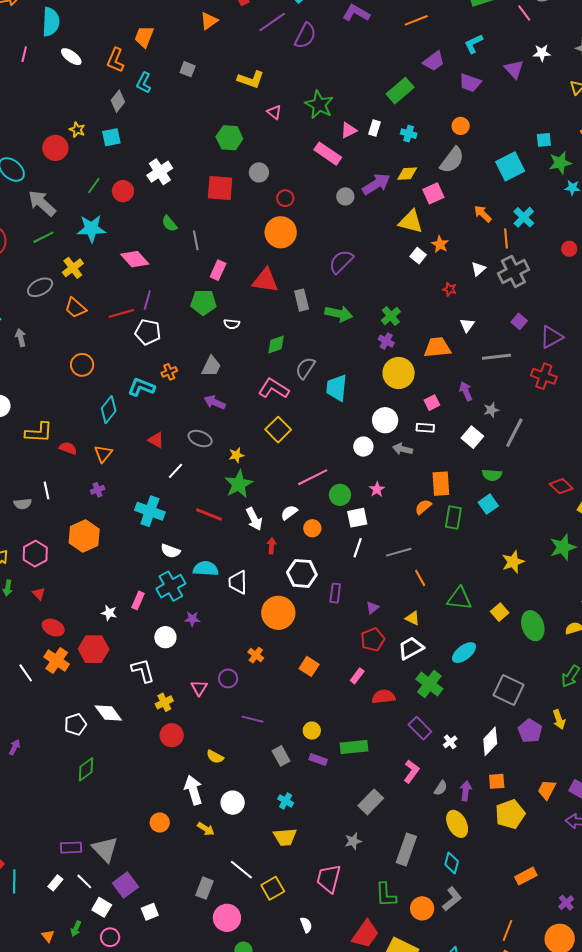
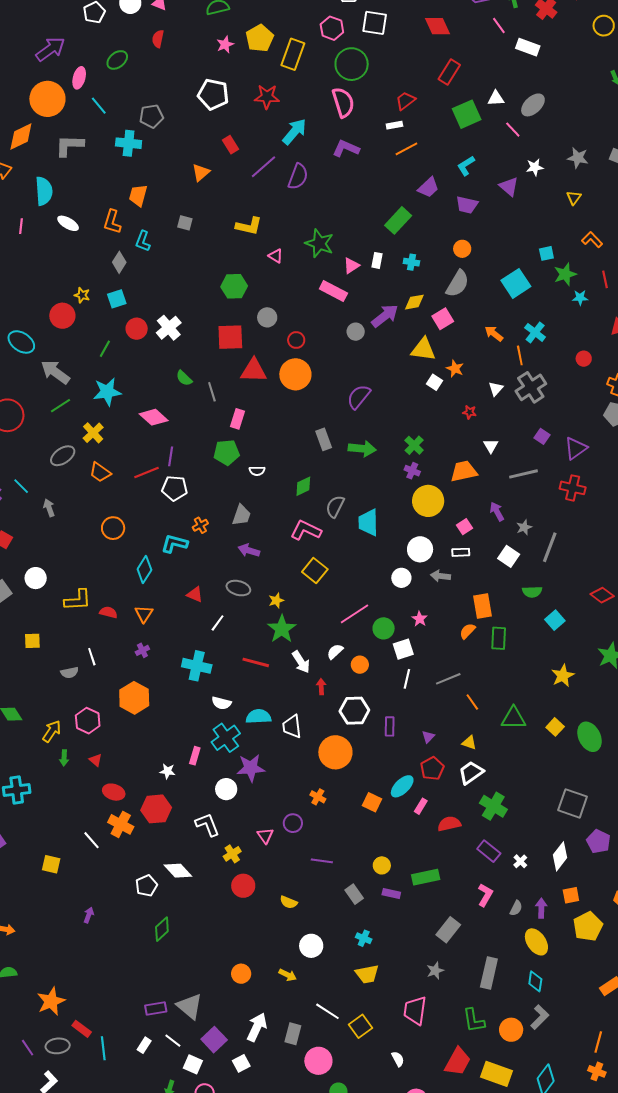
red circle: (123, 191) -> (137, 329), moved
red triangle: (265, 281) -> (254, 370), moved
cyan square: (488, 504) -> (555, 620), moved
purple star: (192, 619) -> (251, 768), size x1.8
cyan ellipse: (464, 653) -> (402, 786), moved
white arrow: (193, 790) -> (257, 1027), moved, turned 48

